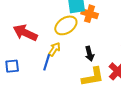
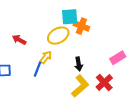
red arrow: (25, 33) -> (19, 40), size x0.6
yellow L-shape: (93, 77) -> (80, 86), turned -35

